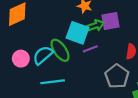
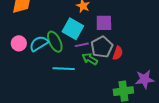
green arrow: (96, 26) -> (90, 59), moved, turned -140
gray pentagon: (117, 76) -> (102, 47), moved
cyan line: (53, 82) -> (64, 69), moved

